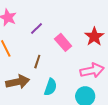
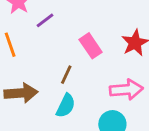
purple line: (36, 29) -> (45, 20), moved
brown line: (37, 62) -> (66, 75), moved

